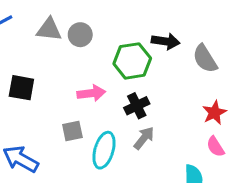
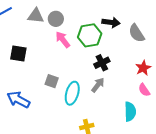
pink arrow: (91, 93) -> (63, 40), moved, turned -120
black cross: (137, 106) -> (102, 63), moved
gray square: (72, 131) -> (52, 81), turned 32

